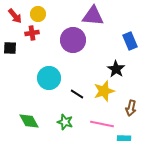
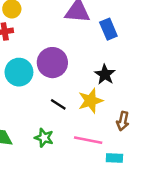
purple circle: (73, 40) -> (52, 63), moved
blue rectangle: (130, 41) -> (108, 29), moved
cyan circle: (49, 78) -> (19, 72), moved

